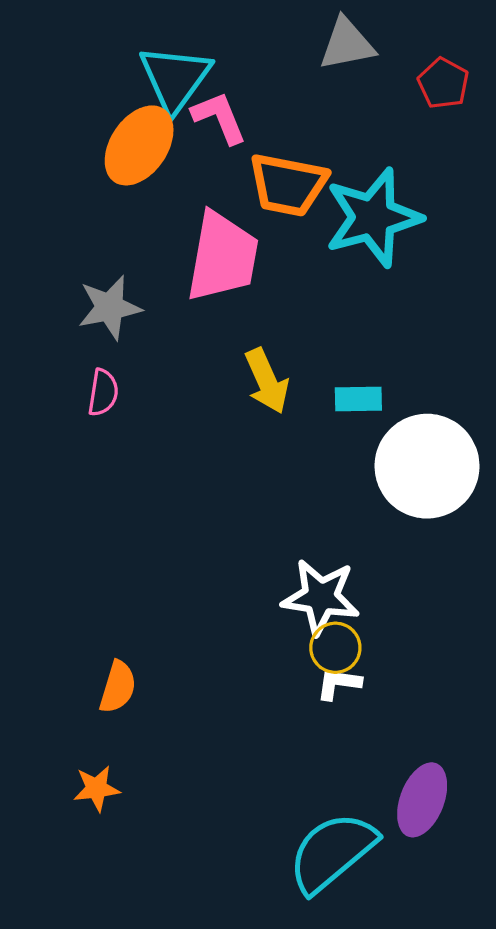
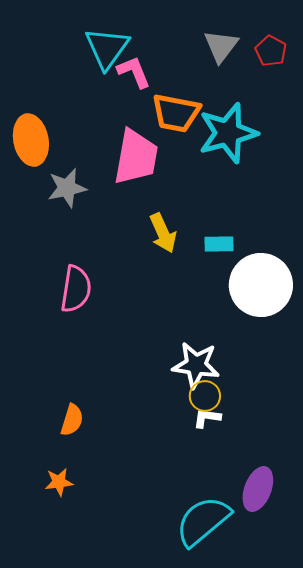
gray triangle: (347, 44) -> (221, 46), moved, turned -42
orange ellipse: (139, 145) -> (31, 140), moved, turned -45
pink semicircle: (103, 393) -> (76, 289), moved, size x1.6

